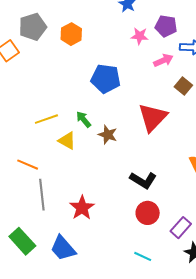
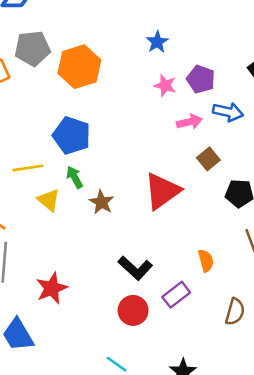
orange hexagon: (71, 34) -> (79, 67), size x1.5
blue pentagon: (106, 79) -> (72, 136), moved
purple rectangle: (181, 228) -> (176, 295), moved

